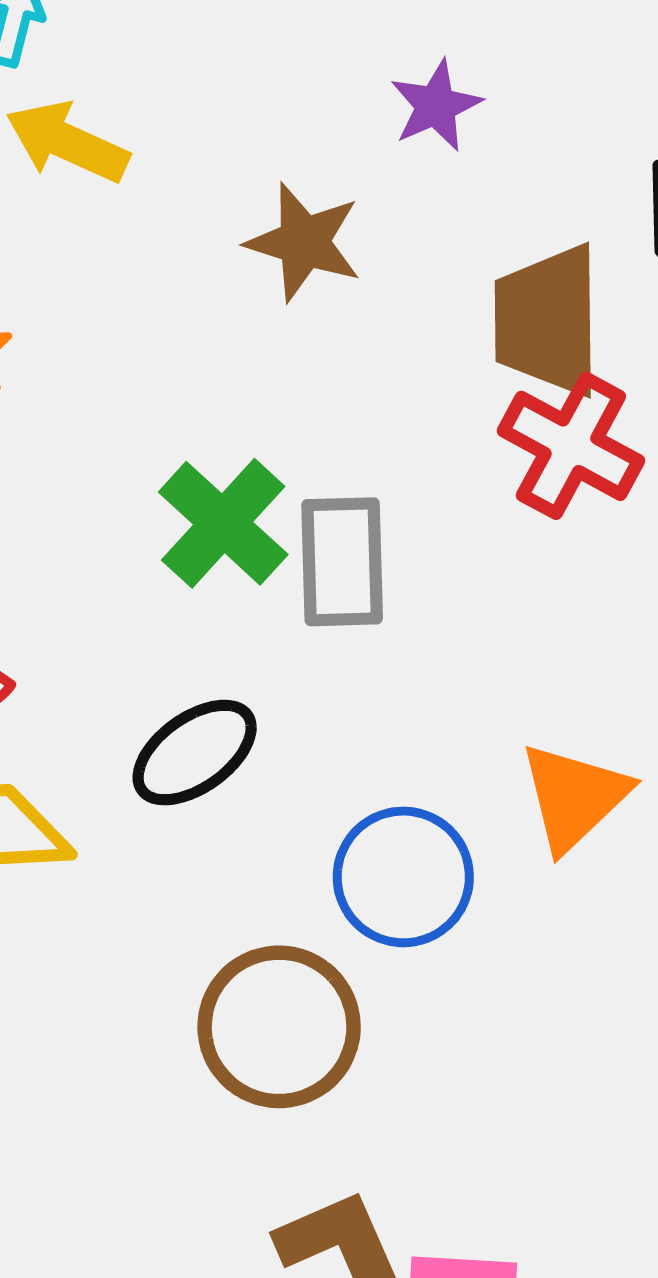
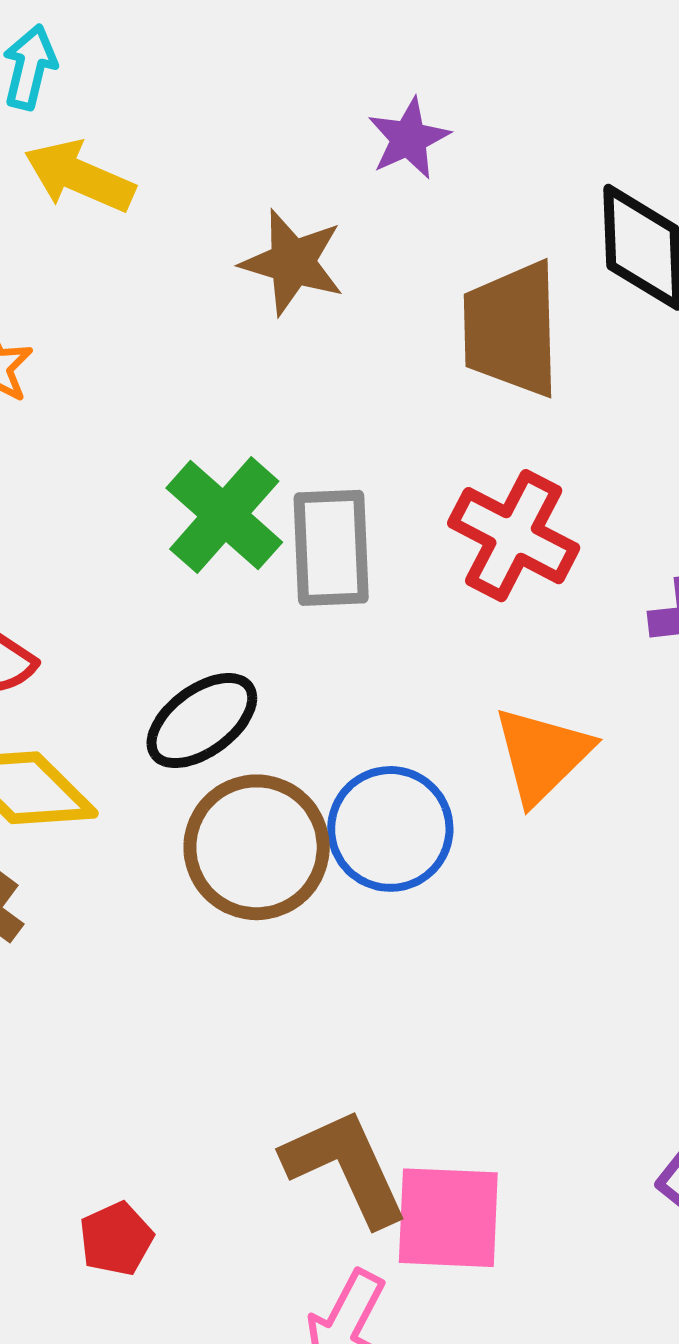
red cross: (571, 446) -> (514, 536), moved
brown circle: (279, 1027) -> (257, 847), moved

